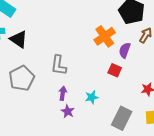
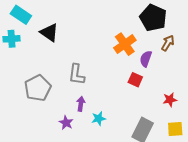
black triangle: (19, 39) -> (49, 33), moved
cyan star: (92, 97) -> (99, 119), moved
purple star: (68, 111) -> (66, 123), moved

